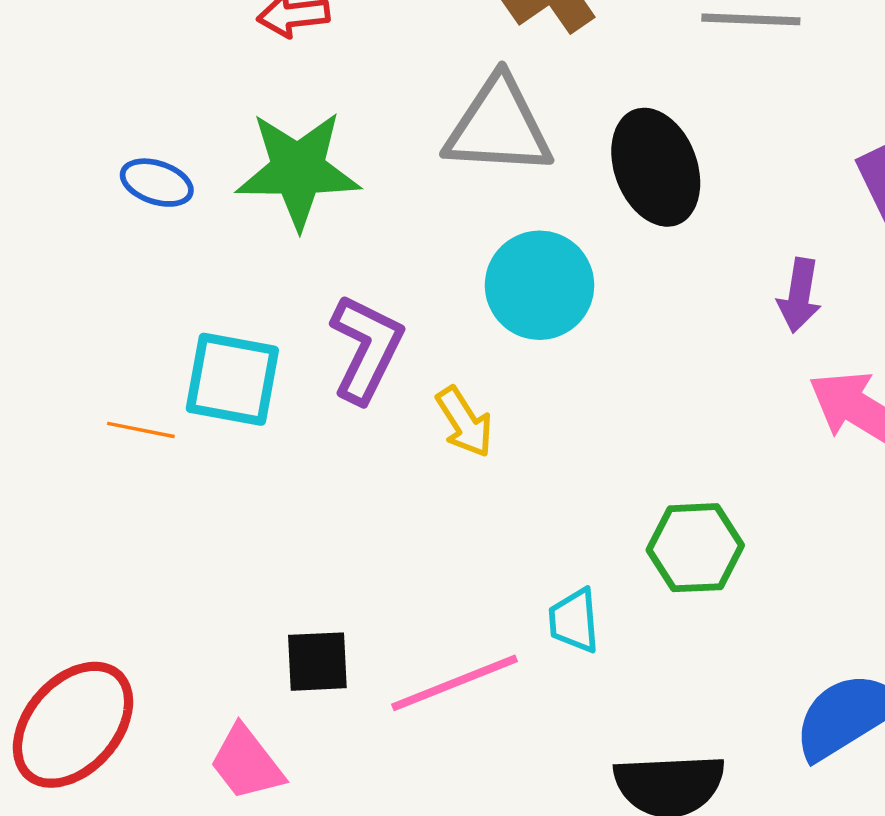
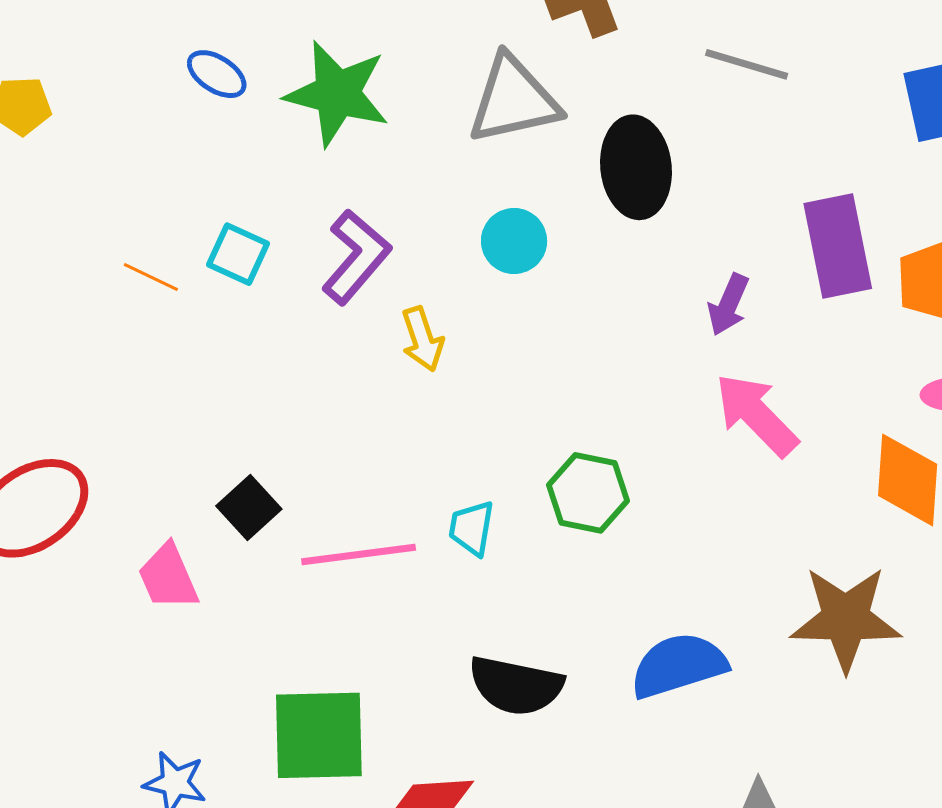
gray triangle: (498, 127) -> (514, 100), turned -30
cyan circle: (540, 285) -> (514, 241), size x0.7
cyan square: (232, 379) -> (238, 254), size x0.7
black square: (317, 662) -> (249, 508), turned 36

